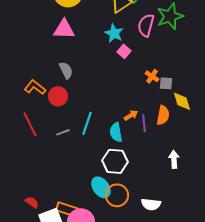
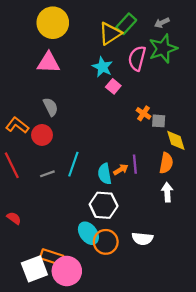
orange arrow: (131, 115) -> (121, 170), moved
orange semicircle: (163, 115) -> (166, 163), moved
white arrow: (174, 159) -> (167, 192), moved
red semicircle: (32, 202) -> (14, 218), moved
white semicircle: (151, 204) -> (142, 239), moved

